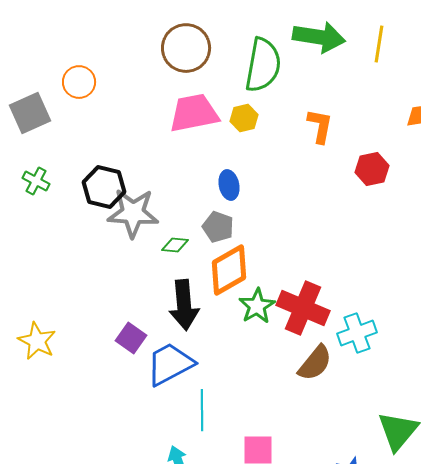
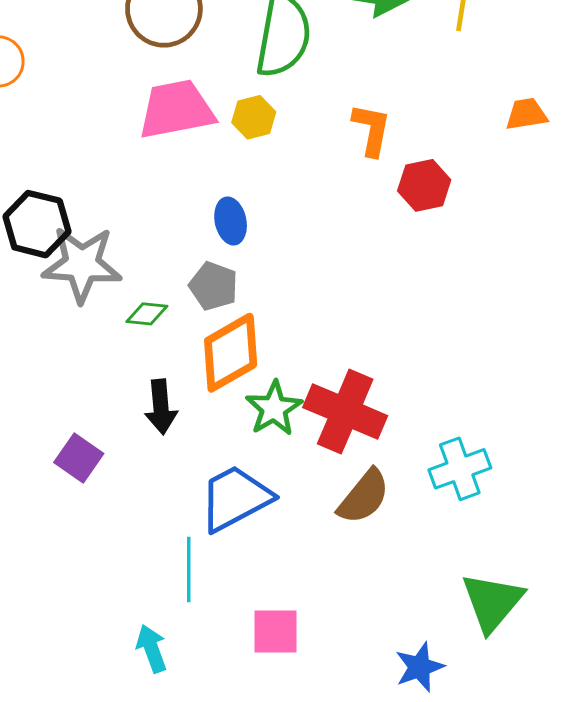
red hexagon: (372, 169) -> (424, 185), moved
black arrow: (184, 305) -> (161, 407), size x0.7
cyan cross: (357, 333) -> (460, 469), moved
blue trapezoid: (170, 364) -> (235, 498), moved

